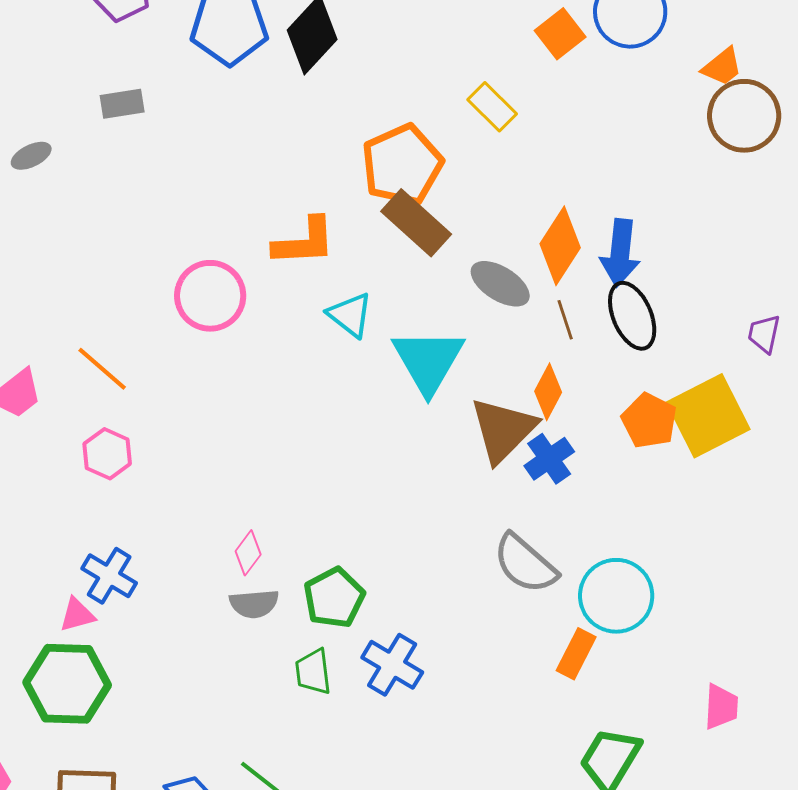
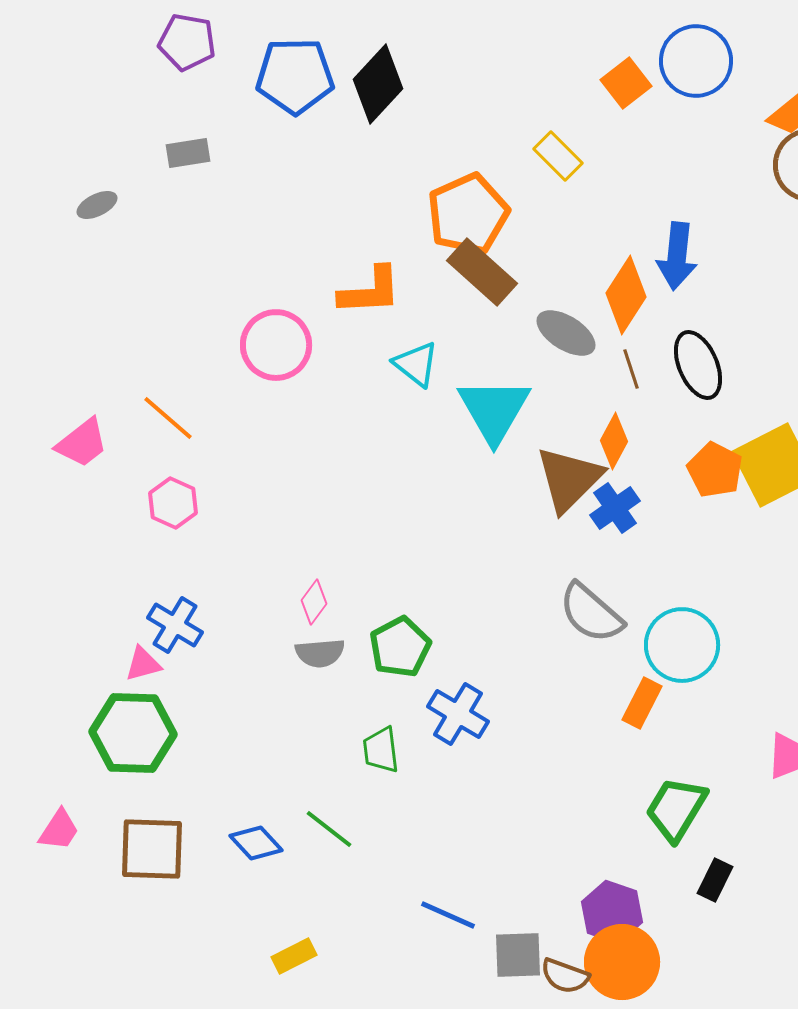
blue arrow: (620, 253) -> (677, 256), moved
green trapezoid: (313, 672) -> (381, 750), moved

